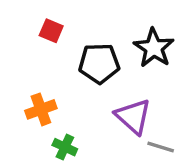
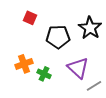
green cross: (65, 147) -> (44, 74), moved
gray line: (161, 147) -> (94, 86), turned -49

